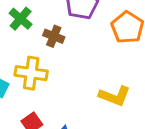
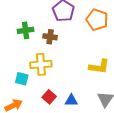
green cross: (21, 19) -> (26, 30), turned -35

